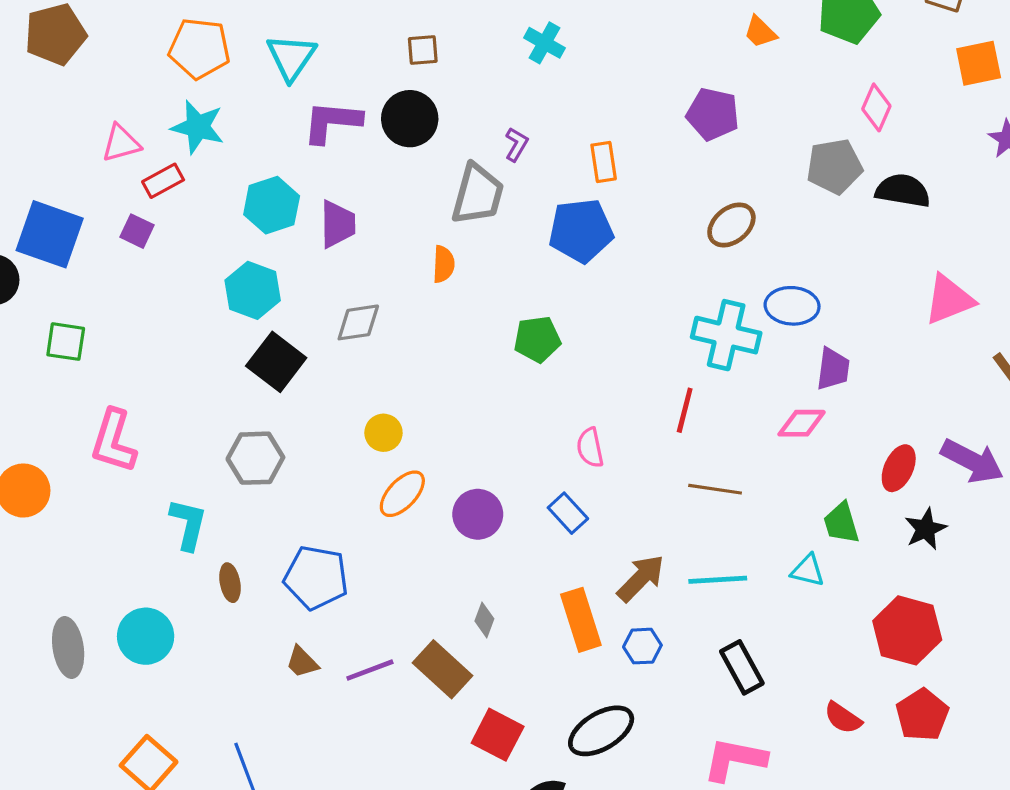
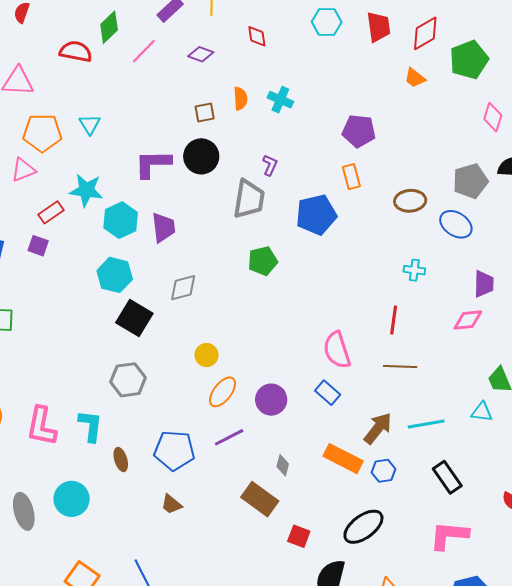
orange pentagon: (199, 48) -> (42, 133), moved
cyan triangle: (291, 57) -> (90, 124), moved, size x0.7
purple pentagon: (713, 114) -> (359, 131), moved
cyan star: (198, 127) -> (86, 190), moved
pink triangle: (121, 143) -> (23, 170), moved
orange rectangle: (604, 162) -> (351, 177), moved
gray pentagon: (834, 166) -> (470, 181), moved
brown ellipse: (731, 225) -> (410, 201), turned 40
orange semicircle: (444, 264) -> (240, 98), moved
blue ellipse: (792, 306) -> (456, 224), moved, turned 36
cyan cross: (726, 335) -> (414, 270), size x0.5
green pentagon: (537, 339) -> (263, 261), moved
pink L-shape: (114, 441) -> (41, 426), moved
pink semicircle: (590, 448) -> (337, 350), size x1.5
brown line: (715, 489) -> (400, 366), moved
orange rectangle: (581, 620) -> (343, 459), turned -39
purple line: (370, 670) -> (229, 437), moved
red square: (498, 735) -> (299, 536), size x0.7

